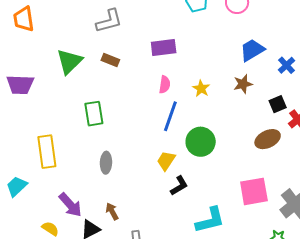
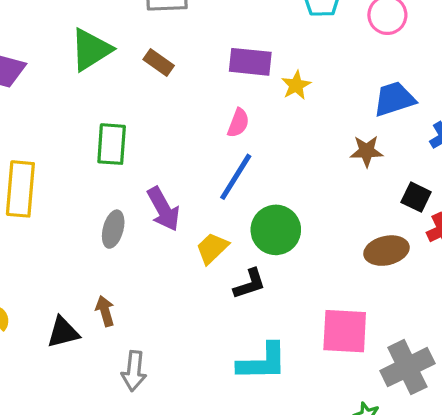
yellow star: (201, 88) -> (296, 85), moved
black square: (278, 104) -> (416, 197), turned 36
black L-shape: (179, 186) -> (250, 284), moved
purple arrow: (70, 205) -> (163, 209), moved

